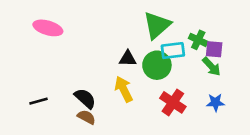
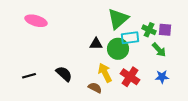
purple square: (214, 49) -> (165, 30), moved
yellow arrow: (124, 89) -> (105, 73), moved
brown semicircle: (86, 117) -> (95, 88), moved

